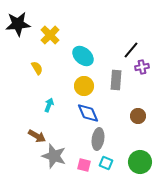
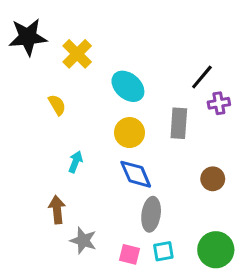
brown arrow: (37, 136) -> (57, 210), turned -126
gray star: (54, 156) -> (83, 240), size x0.7
cyan square: (106, 163) -> (163, 251), turned -32

